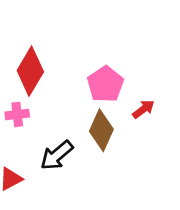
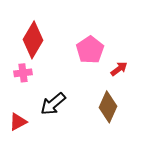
brown diamond: (101, 130) -> (108, 107), moved

